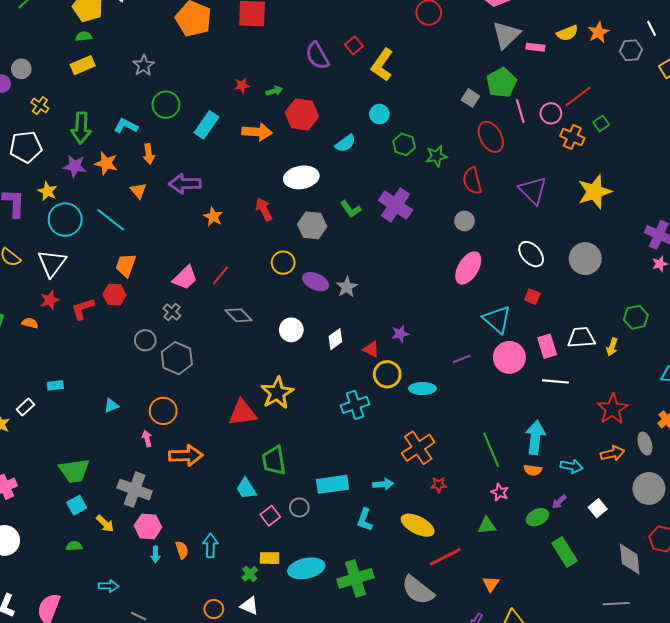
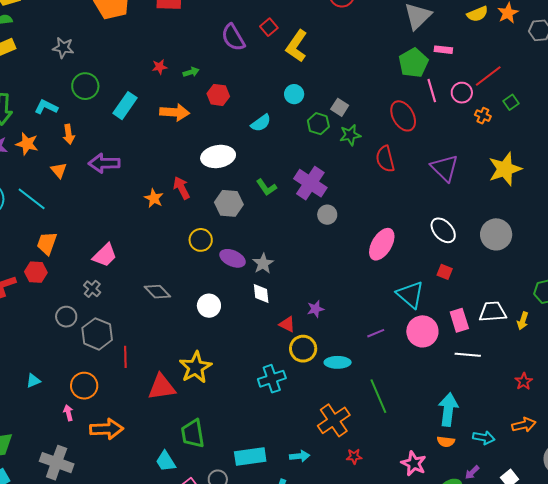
pink rectangle: (535, 47) -> (443, 50), moved
gray star: (144, 65) -> (63, 48), turned -30
gray square: (470, 98) -> (340, 107), moved
red hexagon: (302, 114) -> (218, 95), size x0.7
orange cross: (572, 137) -> (483, 116), size x0.7
orange star: (213, 217) -> (154, 198), moved
gray circle: (465, 221) -> (327, 215), moved
red line: (220, 275) -> (125, 357), moved, turned -40
white diamond: (335, 339) -> (261, 293), moved, turned -60
red star: (613, 409) -> (524, 381), size x0.6
green line: (491, 450) -> (378, 396), moved
pink star: (500, 492) -> (414, 463), size x1.4

